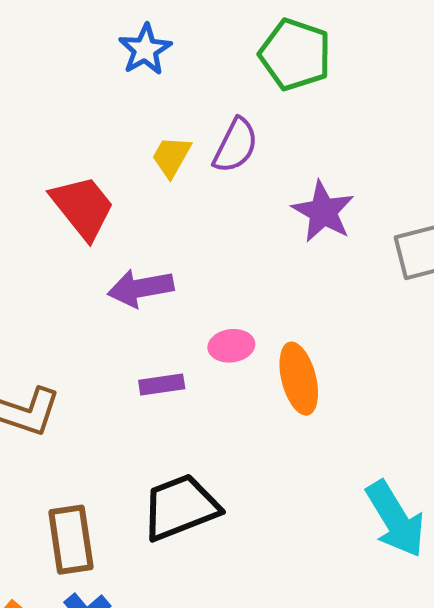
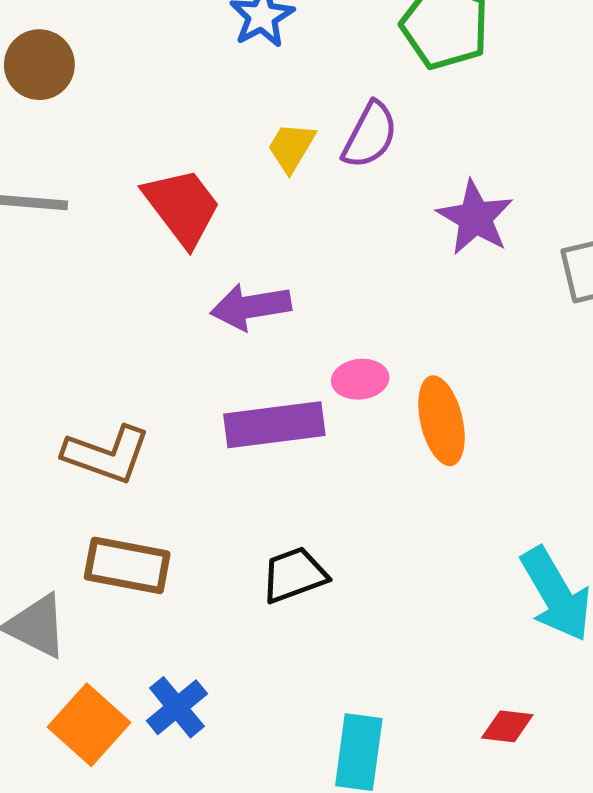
purple rectangle: (162, 384) -> (274, 425), size x1.8
black trapezoid: (180, 507) -> (294, 575), size x0.7
brown rectangle: (71, 540) -> (127, 565), moved, turned -72

